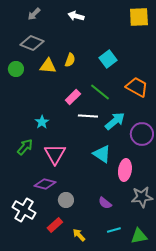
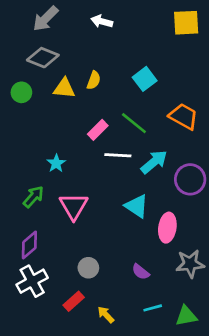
gray arrow: (34, 14) -> (46, 19), size x1.5
purple diamond: (45, 184) -> (29, 245), moved, turned -55
white cross: (24, 210) -> (32, 281), turned 30

